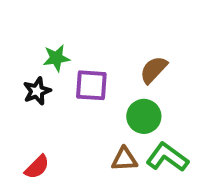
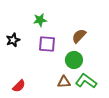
green star: (56, 58) -> (40, 20), moved
black star: (37, 91) -> (13, 40), moved

